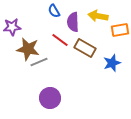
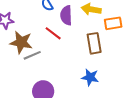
brown rectangle: (85, 48) -> (94, 43), moved, turned 50
blue star: (112, 63) -> (90, 77), moved, turned 30

